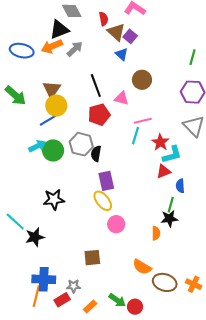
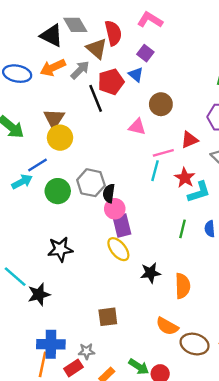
red semicircle: (104, 19) -> (113, 33), size x1.5
black triangle: (59, 30) -> (52, 36), moved, turned 50
brown triangle: (116, 32) -> (97, 49), moved
black line: (96, 86) -> (96, 98), moved
red pentagon: (99, 115) -> (111, 82), moved
blue line: (48, 120) -> (37, 165), moved
cyan arrow: (37, 146) -> (22, 182), moved
red triangle: (164, 171) -> (189, 140), moved
green line: (171, 205) -> (182, 229), moved
black star: (169, 219) -> (150, 273), moved
pink circle: (116, 224) -> (115, 209), moved
orange semicircle: (156, 233) -> (183, 286), size x1.5

